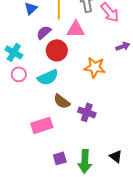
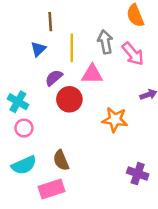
cyan semicircle: (48, 77) -> (24, 165), moved
brown semicircle: (62, 101) -> (61, 160), moved, turned 30
purple cross: (87, 112) -> (138, 174), moved

